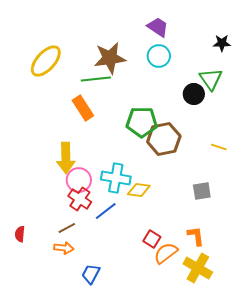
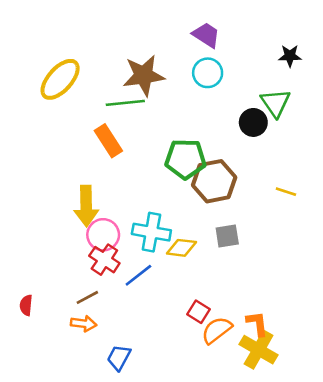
gray square: (202, 191) -> (227, 236), moved
orange L-shape: (196, 236) -> (257, 324), moved

